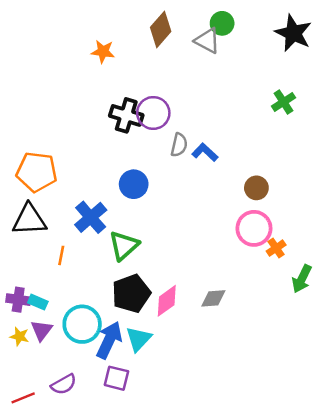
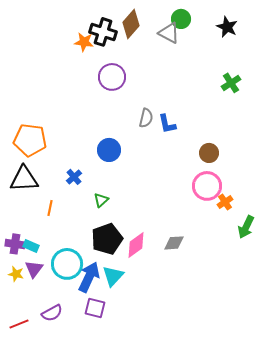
black star: (293, 33) -> (227, 27), moved, size x0.7
purple circle: (153, 113) -> (112, 77), moved
black cross: (126, 115) -> (103, 32), moved
blue L-shape: (205, 152) -> (167, 124), turned -145
blue cross: (91, 217) -> (74, 177), size x0.6
green triangle: (124, 246) -> (101, 200), size x0.6

